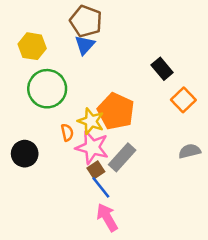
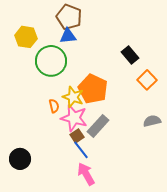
blue triangle: (85, 45) -> (68, 36), turned 42
green circle: (47, 89) -> (51, 61), moved
black circle: (25, 154) -> (20, 159), moved

